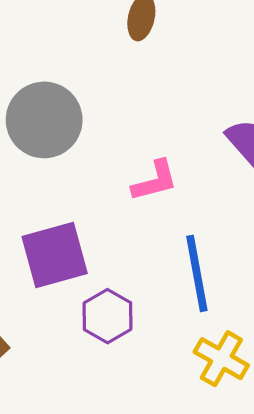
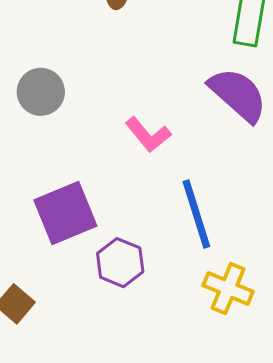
gray circle: (44, 120) -> (41, 92), size x0.7
pink L-shape: (155, 181) -> (148, 135), turned 72

